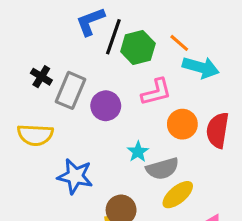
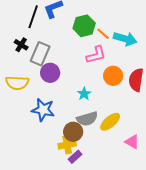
black line: (113, 37) -> (33, 17), moved
orange line: (179, 43) -> (103, 34), moved
purple circle: (106, 106) -> (50, 73), moved
gray semicircle: (162, 169) -> (87, 119), moved

